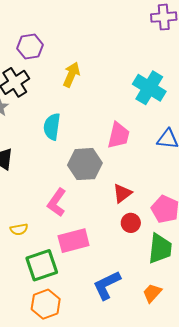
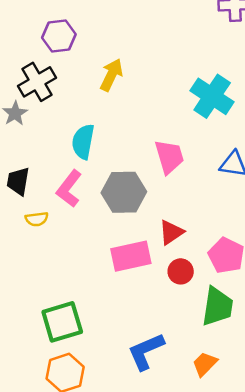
pink trapezoid: (118, 135) -> (169, 157), turned -32
pink L-shape: (57, 202) -> (69, 189), moved
yellow semicircle: (19, 229) -> (37, 219), moved
pink rectangle: (74, 241) -> (131, 256), moved

